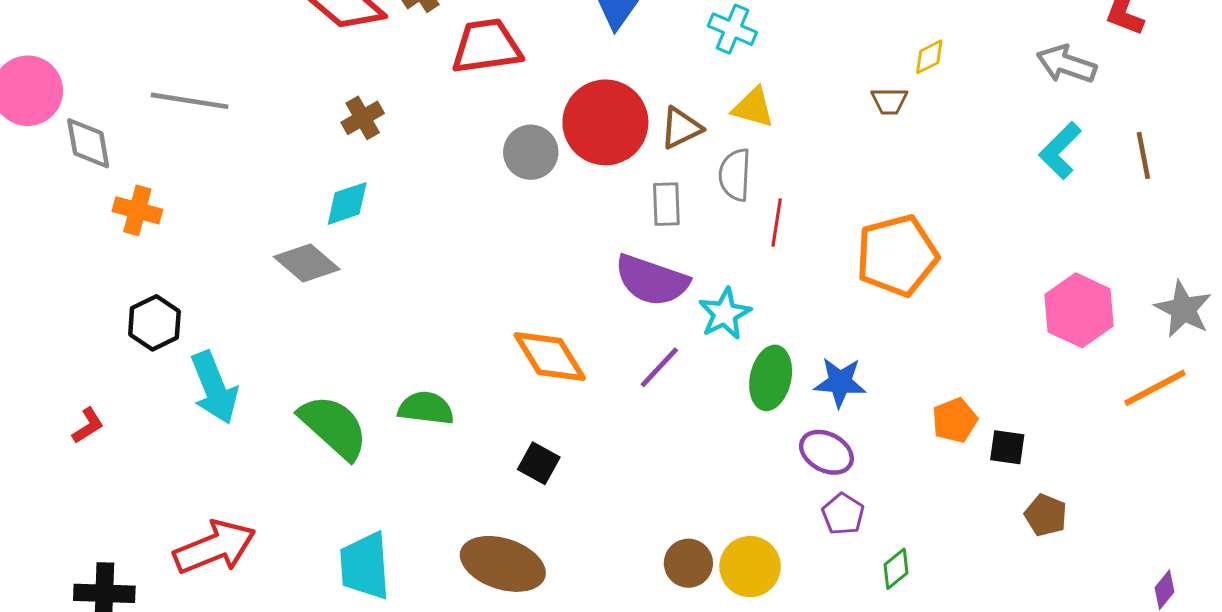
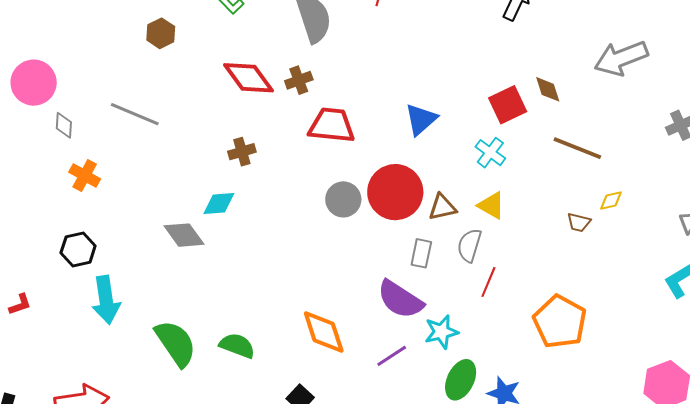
gray diamond: (88, 143) -> (64, 125), size x0.7
orange pentagon: (897, 256) -> (560, 322), turned 30

